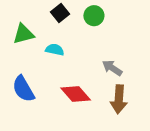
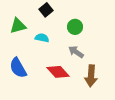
green circle: (94, 16) -> (75, 27), moved
gray arrow: (112, 68) -> (76, 52), moved

